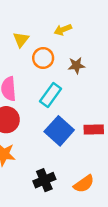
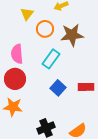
brown star: (76, 65) -> (72, 35), size x1.6
blue square: (59, 131) -> (58, 88), size x0.7

